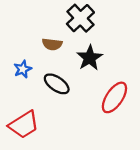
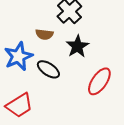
blue star: (23, 69) -> (18, 56), size x1.8

